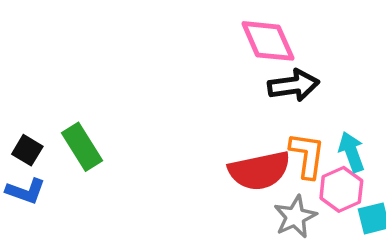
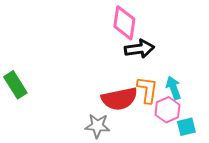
pink diamond: (268, 41) -> (124, 23), turned 32
gray star: (295, 217) -> (97, 126), moved, turned 30

